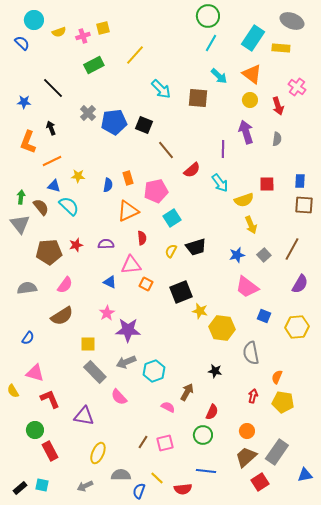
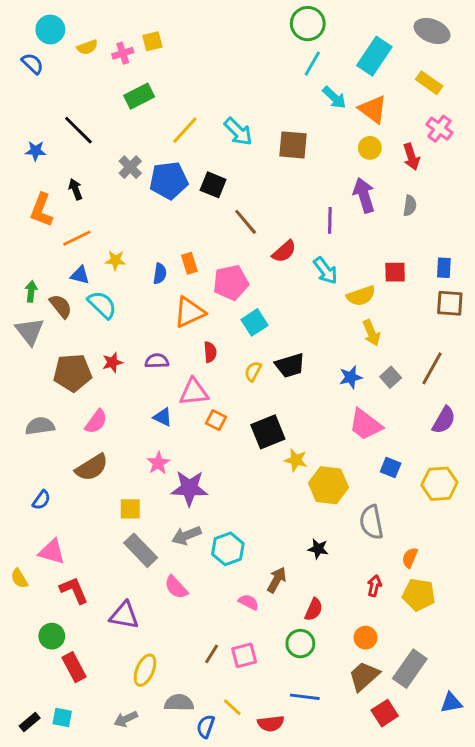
yellow rectangle: (281, 48) -> (429, 83), moved, turned 30
yellow line: (135, 55) -> (185, 130), moved
cyan arrow: (219, 76) -> (334, 98), moved

